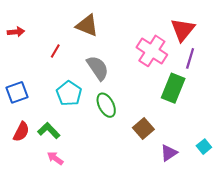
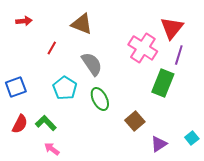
red arrow: (16, 32) -> (24, 21), moved

